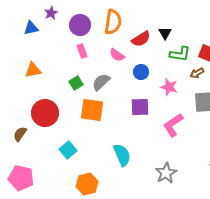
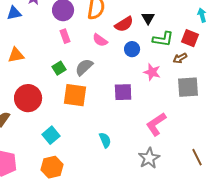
blue circle: (141, 72) -> (132, 49), moved
pink L-shape: (173, 125) -> (156, 124), moved
cyan semicircle: (122, 155) -> (105, 140), size x0.7
orange hexagon: (87, 184) -> (52, 167), moved

